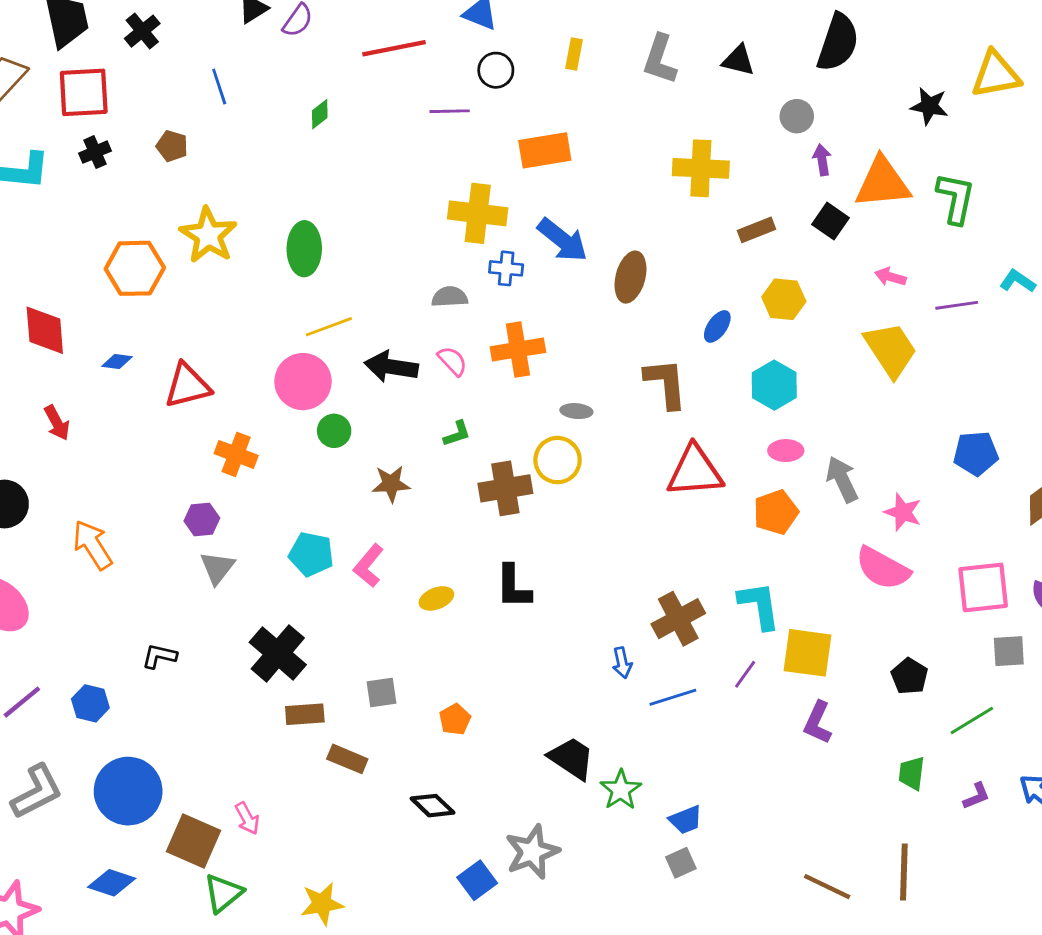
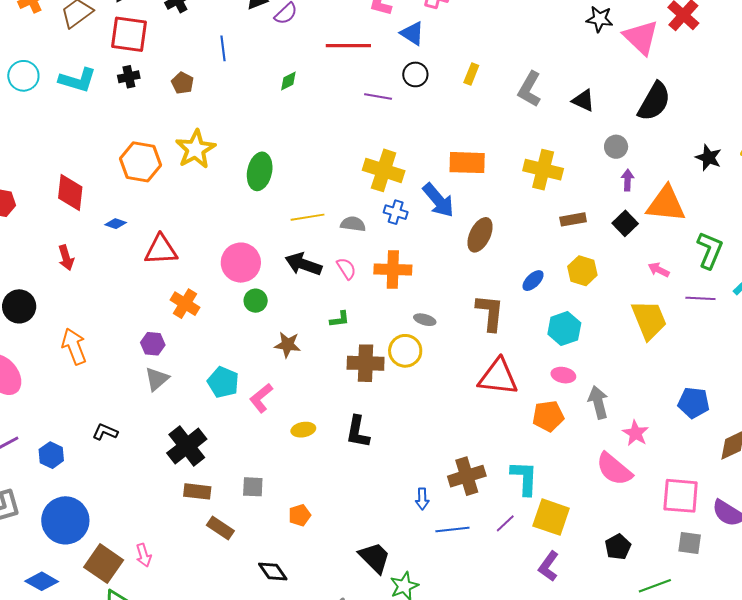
orange rectangle: (545, 150) -> (467, 163), moved
green L-shape: (956, 198) -> (710, 250), moved
yellow line: (329, 327) -> (308, 217), moved

